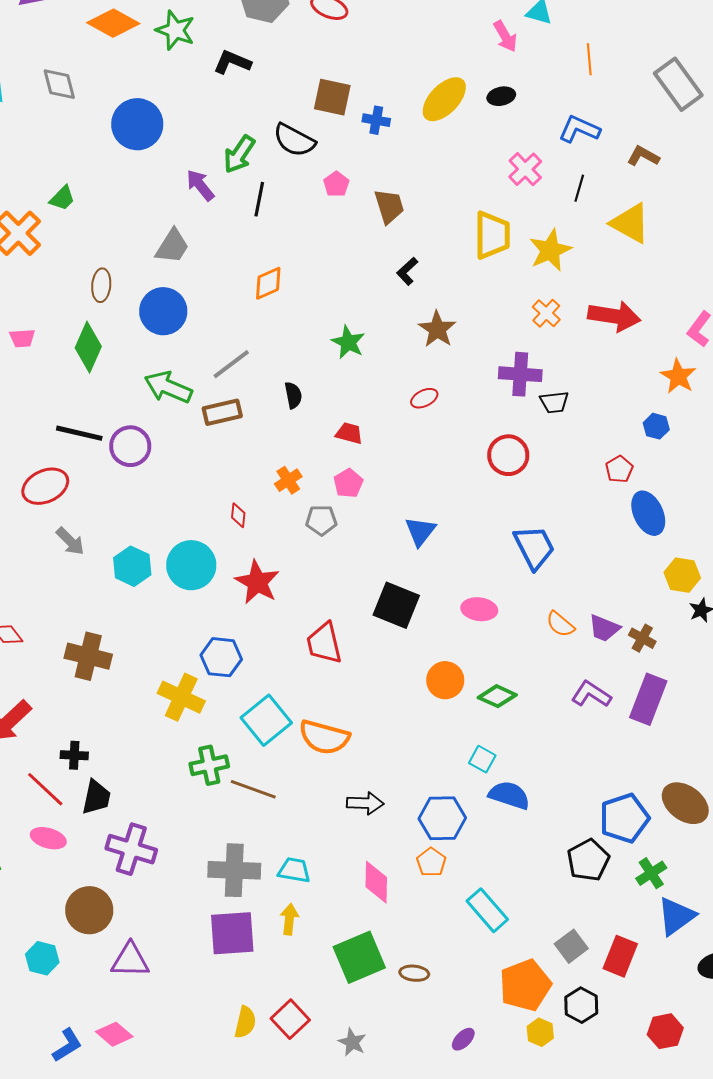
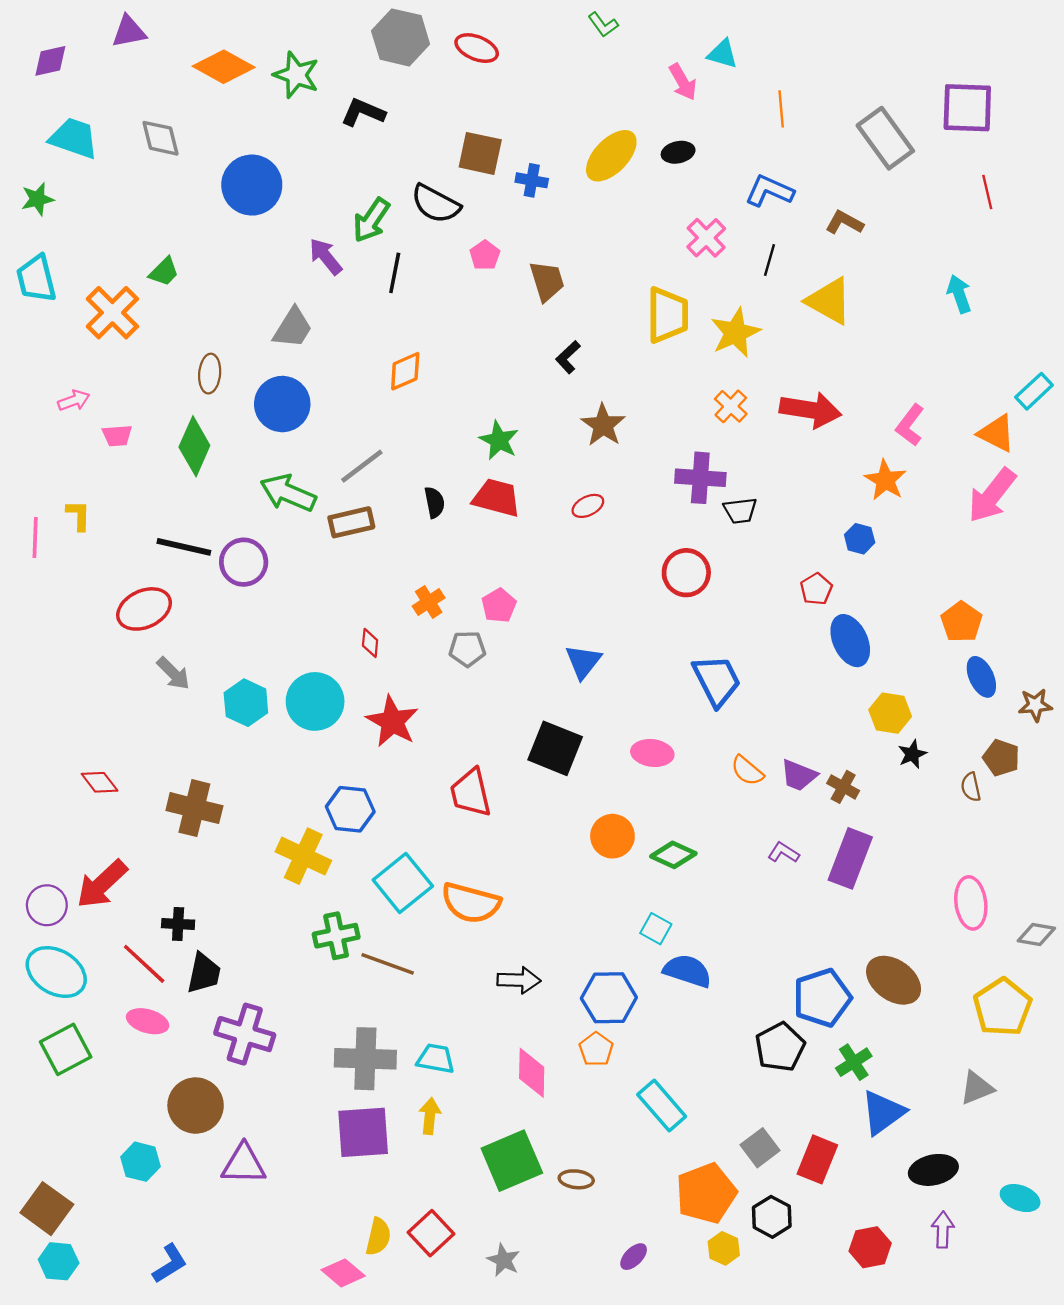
red trapezoid: (349, 433) -> (497, 498), moved, size x1.5
purple L-shape: (591, 694) -> (783, 853), size x0.7
pink diamond: (114, 1034) -> (343, 1273), moved

